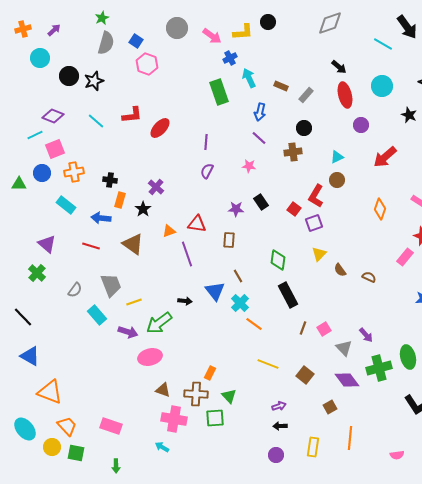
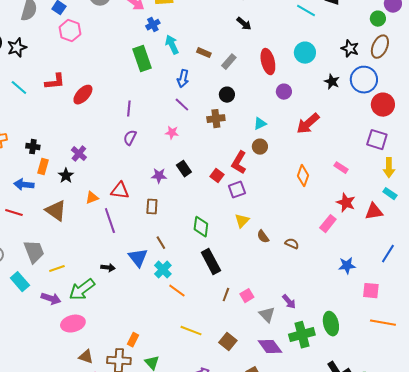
black arrow: (339, 67) -> (244, 24), moved

